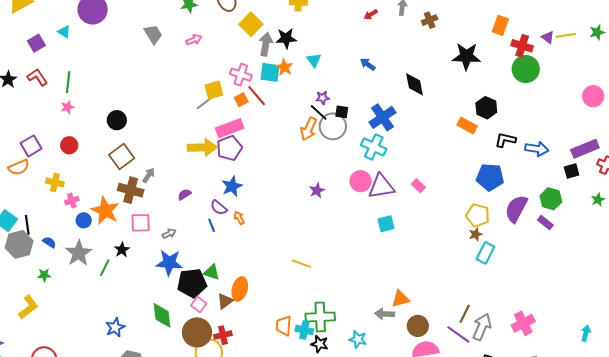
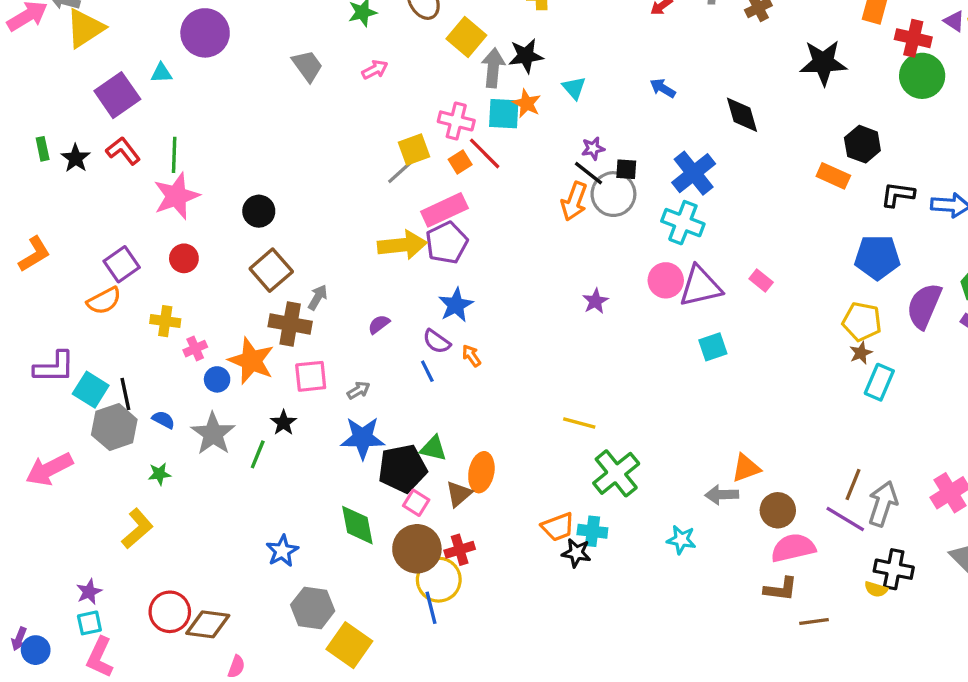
cyan triangle: (64, 32) -> (161, 73), turned -32
purple square: (36, 43) -> (117, 95), size x1.5
pink star: (68, 107) -> (176, 196), size x2.0
green cross: (320, 317) -> (616, 473), moved, turned -32
orange trapezoid: (284, 326) -> (558, 527), turned -110
black star: (320, 344) -> (576, 553), moved

